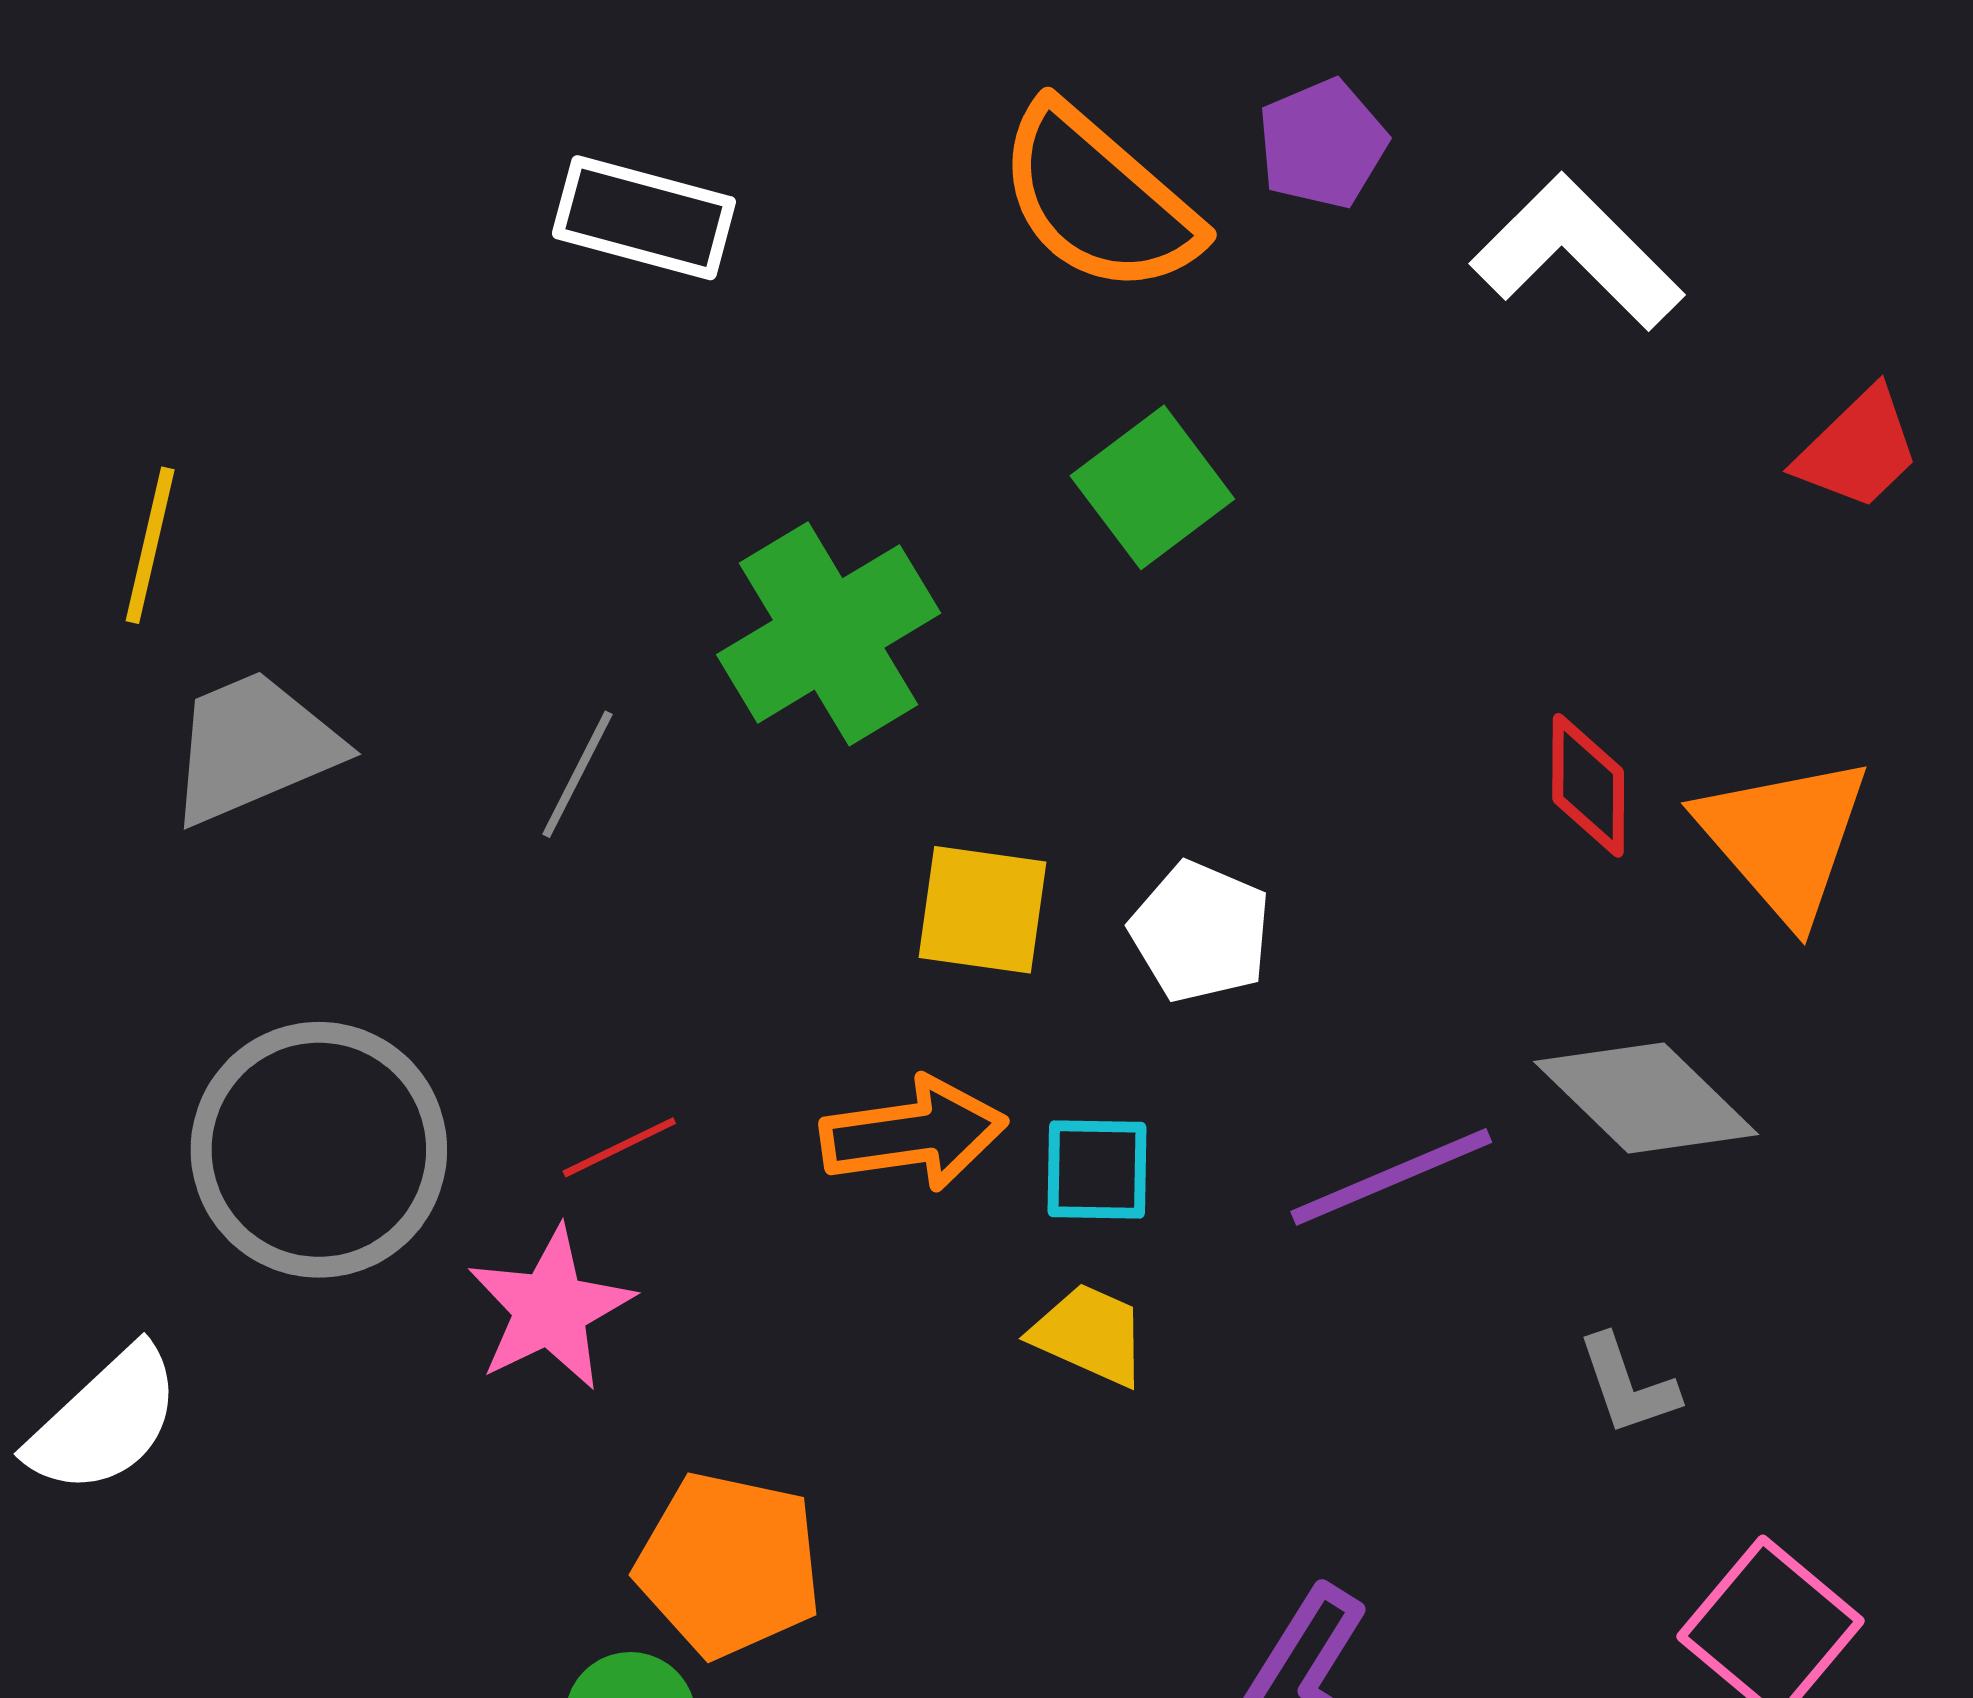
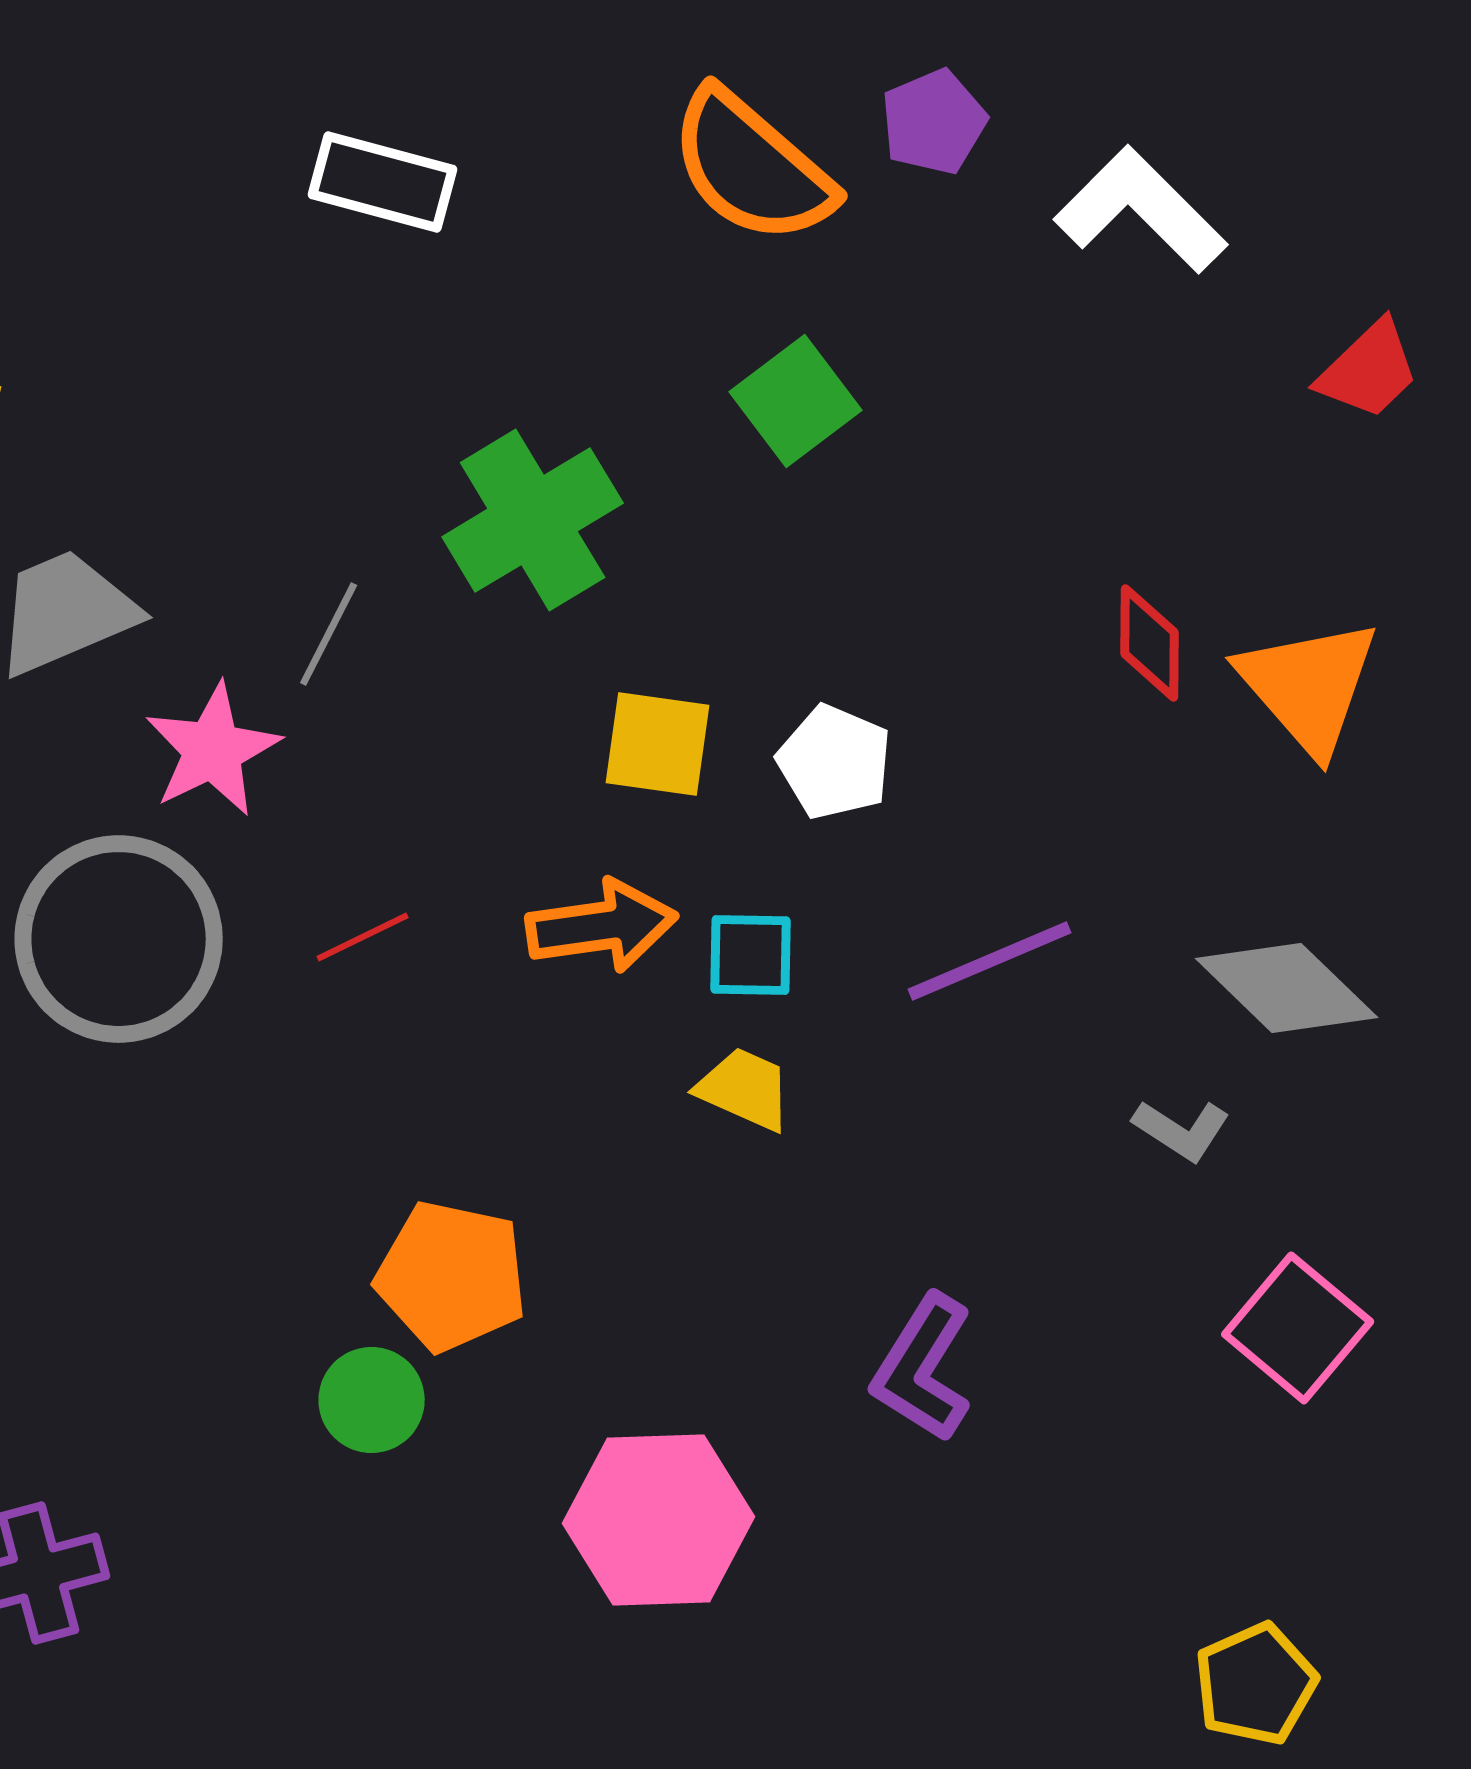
gray diamond: (1646, 1098) -> (1287, 988), moved
pink star: (550, 1309) -> (213, 750), moved
gray L-shape: (1628, 1385) -> (1182, 1130), turned -38

